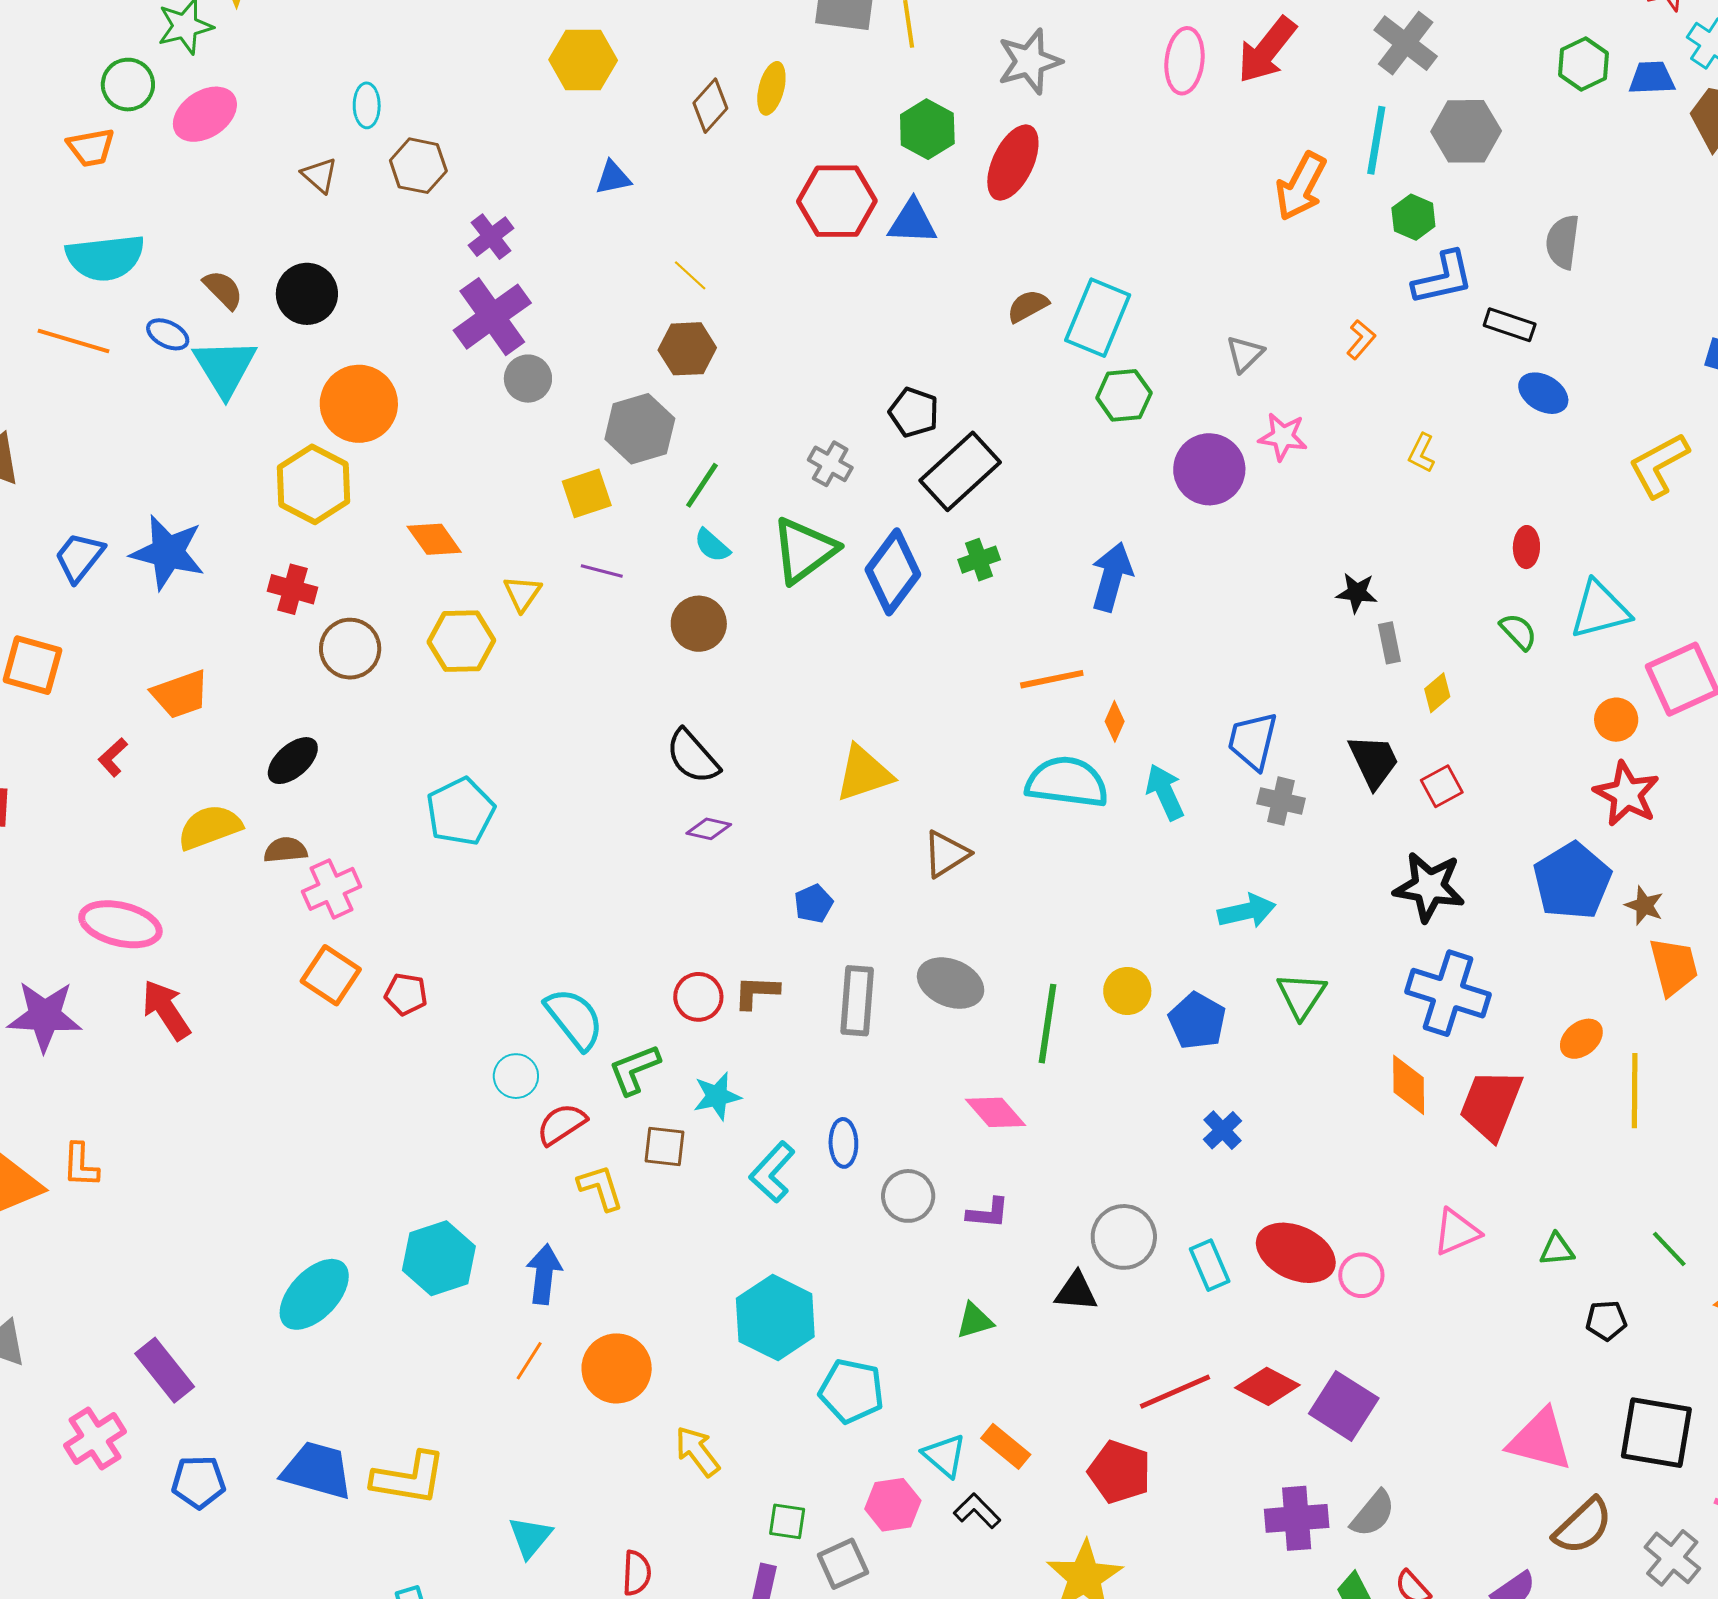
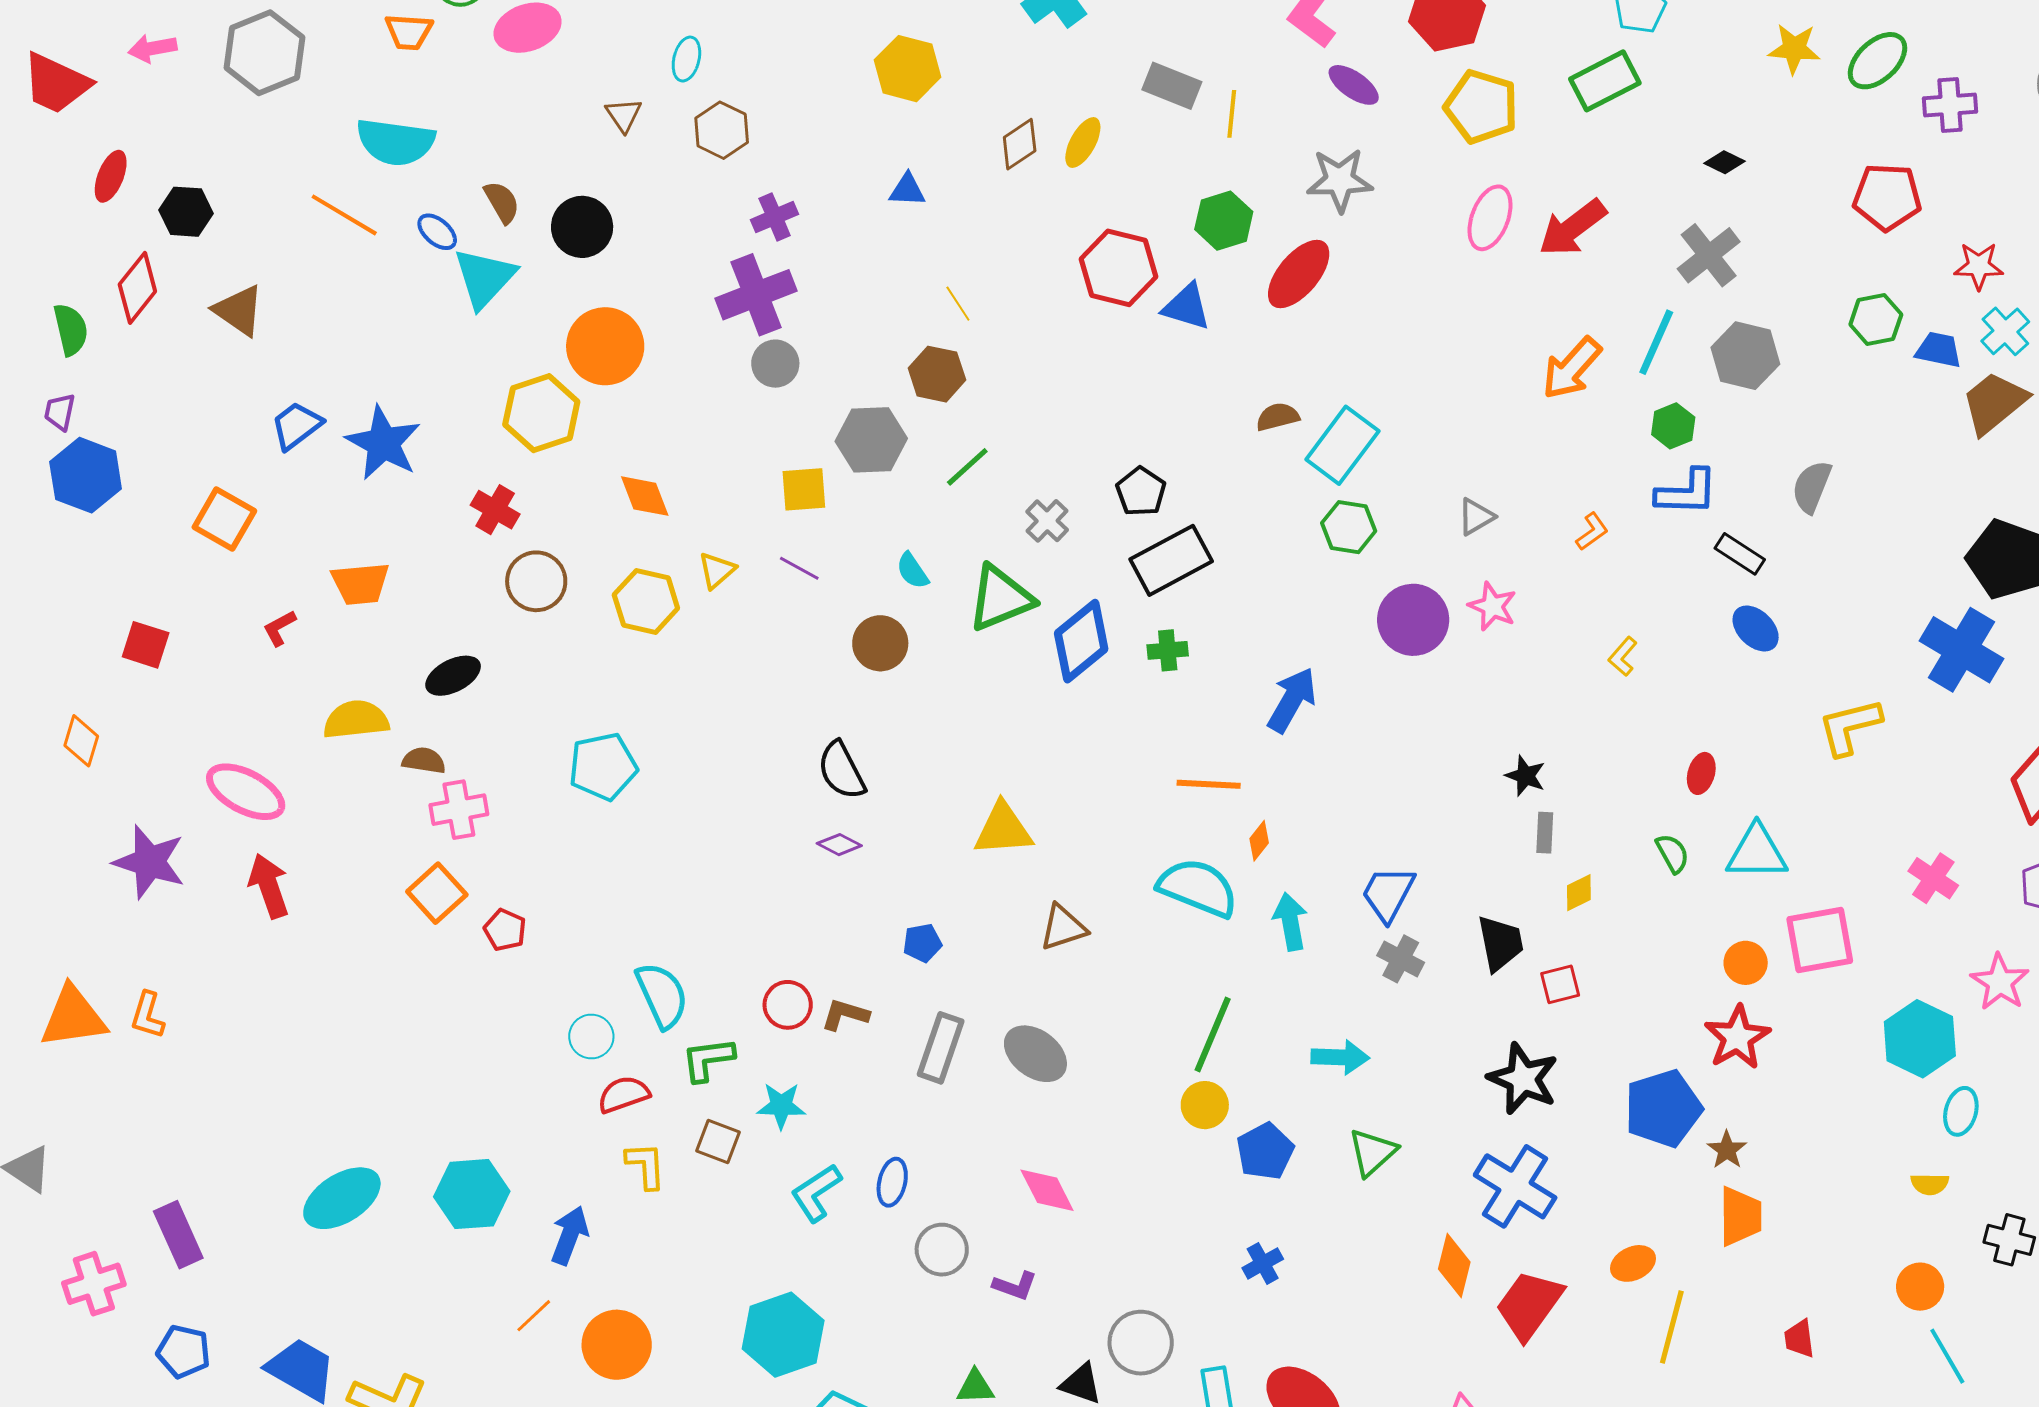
green line: (702, 485) -> (967, 467), moved
green line: (1048, 1024) -> (1213, 1034), moved

